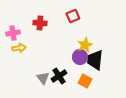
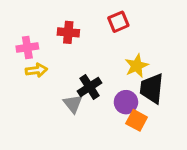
purple circle: (80, 57) -> (126, 102), moved
black cross: (59, 76) -> (90, 87), moved
gray triangle: (43, 78) -> (73, 104), moved

